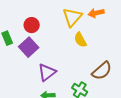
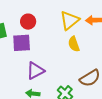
purple square: (29, 47) -> (22, 43), turned 30

